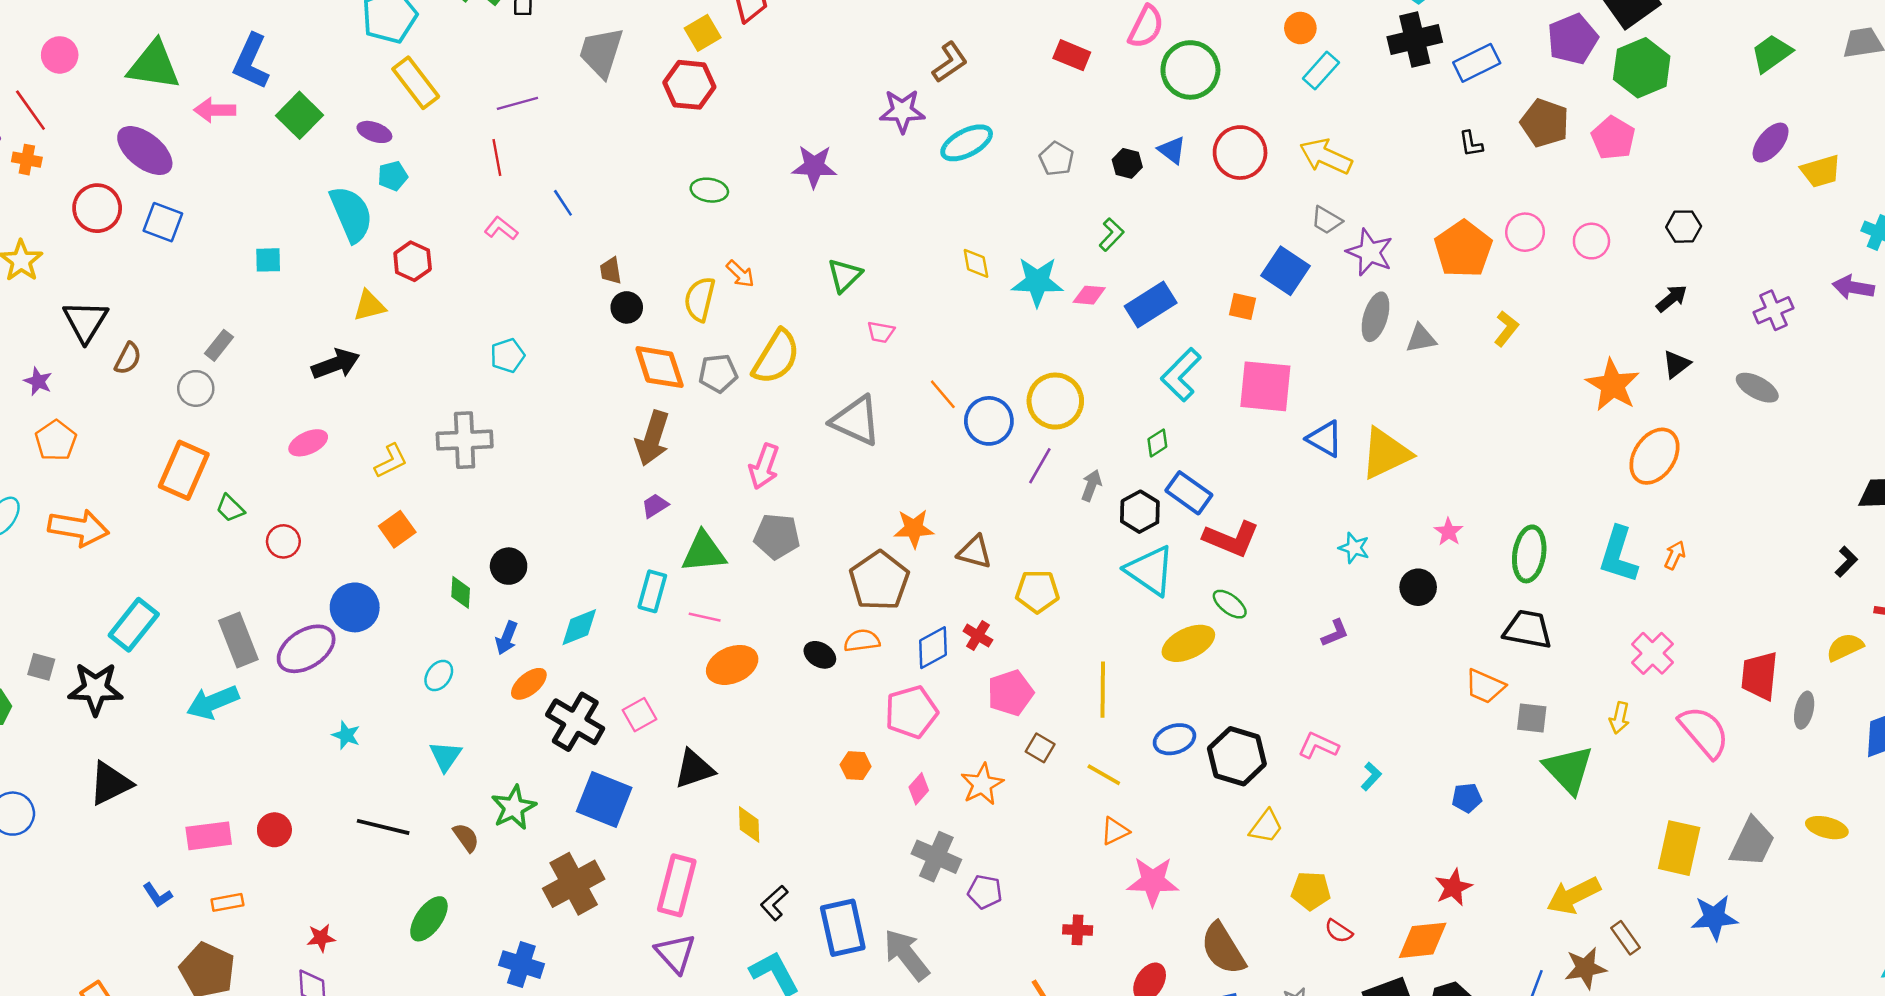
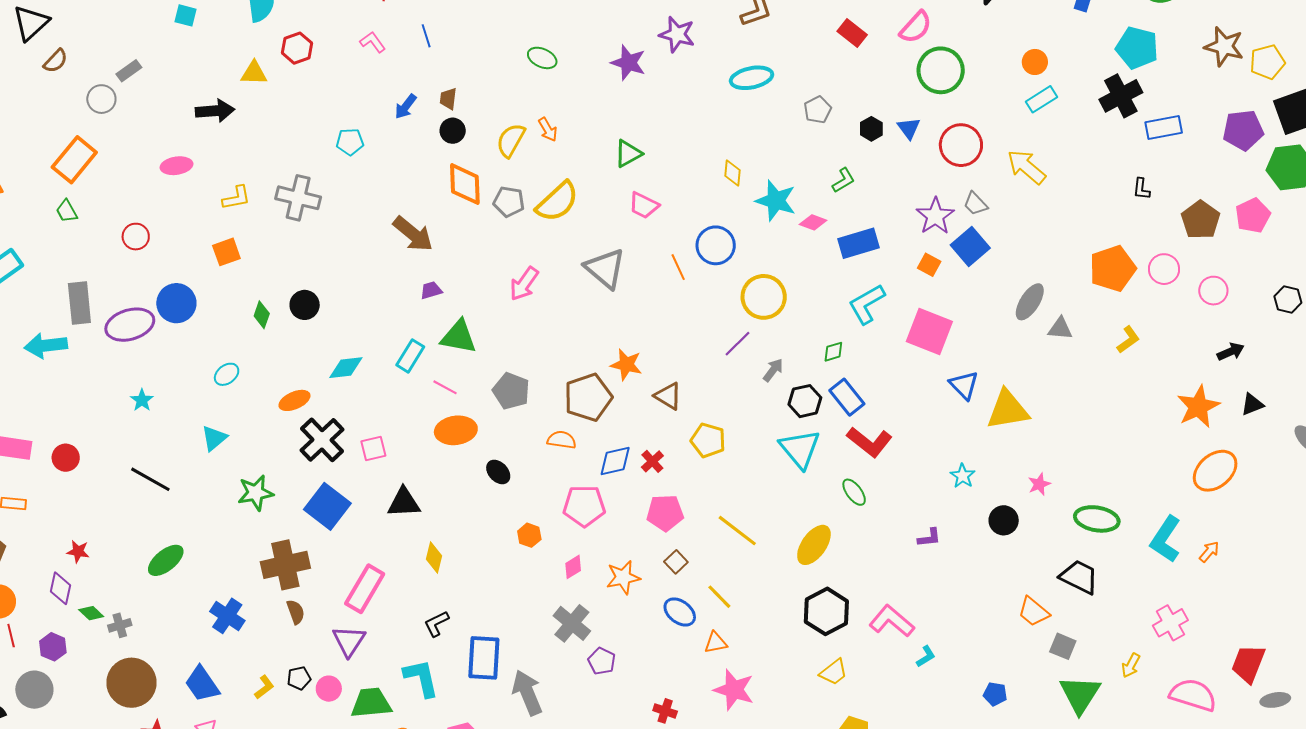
black cross: (1415, 40) -> (1121, 96), turned -30
purple star: (902, 111) -> (677, 34), moved
brown pentagon: (1545, 123) -> (1201, 220), moved
gray trapezoid: (1327, 220) -> (976, 204), moved
purple star: (1370, 252) -> (935, 216), moved
black arrow: (1672, 298) -> (1231, 352), moved
pink trapezoid: (881, 332) -> (644, 205), size x1.4
blue circle: (989, 421) -> (716, 245), moved
brown arrow: (653, 438) -> (413, 234), moved, turned -84
green trapezoid: (230, 508) -> (67, 211), moved
gray pentagon: (777, 536) -> (511, 391), moved
green ellipse: (1529, 554) -> (1097, 519), turned 75
blue arrow: (507, 638) -> (406, 107), moved
yellow ellipse: (1188, 643) -> (814, 545), moved, turned -45
black ellipse: (820, 655) -> (498, 472), moved
yellow line: (1103, 690) -> (737, 531), turned -69
gray ellipse: (1804, 710) -> (1275, 700), turned 52
pink semicircle: (1704, 732) -> (1193, 695), turned -48
blue ellipse: (1174, 739) -> (680, 612), moved, turned 40
pink L-shape: (1318, 746) -> (892, 621), size x1.4
brown semicircle: (466, 838) -> (296, 612), moved

